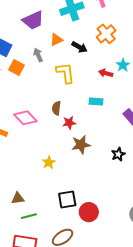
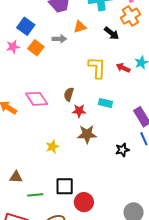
orange cross: (106, 34) -> (130, 16), moved
black arrow: (79, 47) -> (112, 33), moved
gray arrow: (38, 55) -> (59, 39), turned 104
yellow L-shape: (65, 73) -> (97, 68), moved
cyan rectangle: (96, 101) -> (105, 103), moved
green line: (29, 216) -> (35, 195), moved

